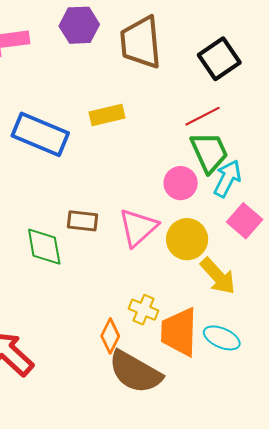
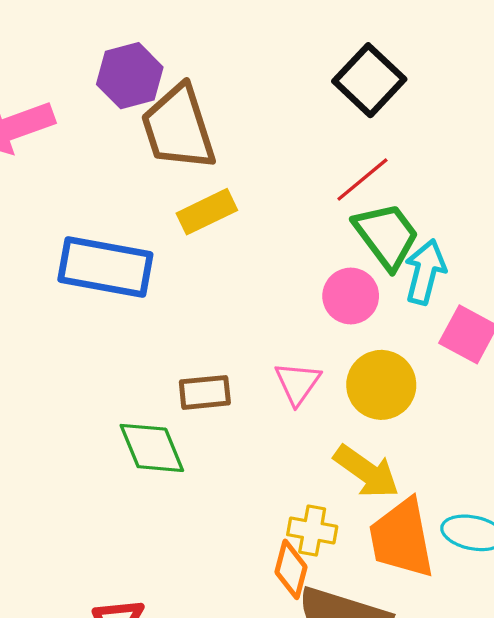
brown trapezoid: (141, 42) -> (178, 128), moved
pink triangle: (138, 227) -> (298, 383), size x0.7
yellow arrow: (218, 276) -> (367, 472), moved
yellow cross: (144, 310) -> (312, 531), moved

